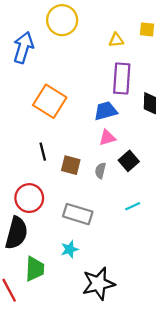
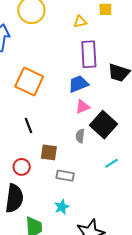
black square: (129, 161) -> (104, 125), size x1.5
brown square: (71, 165) -> (49, 152), moved
red circle: (29, 198) -> (22, 167), size x0.7
gray rectangle: (78, 214) -> (65, 176), size x0.7

